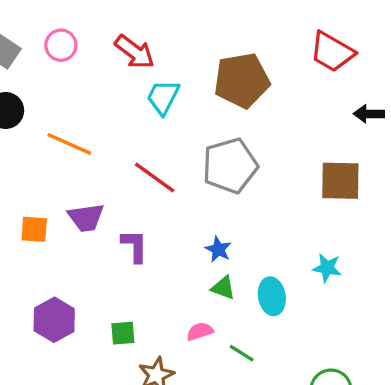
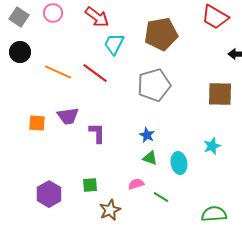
red line: (155, 177) -> (95, 73), moved
cyan star: (327, 268) -> (212, 146), turned -30
purple hexagon: (54, 320) -> (49, 194), moved

